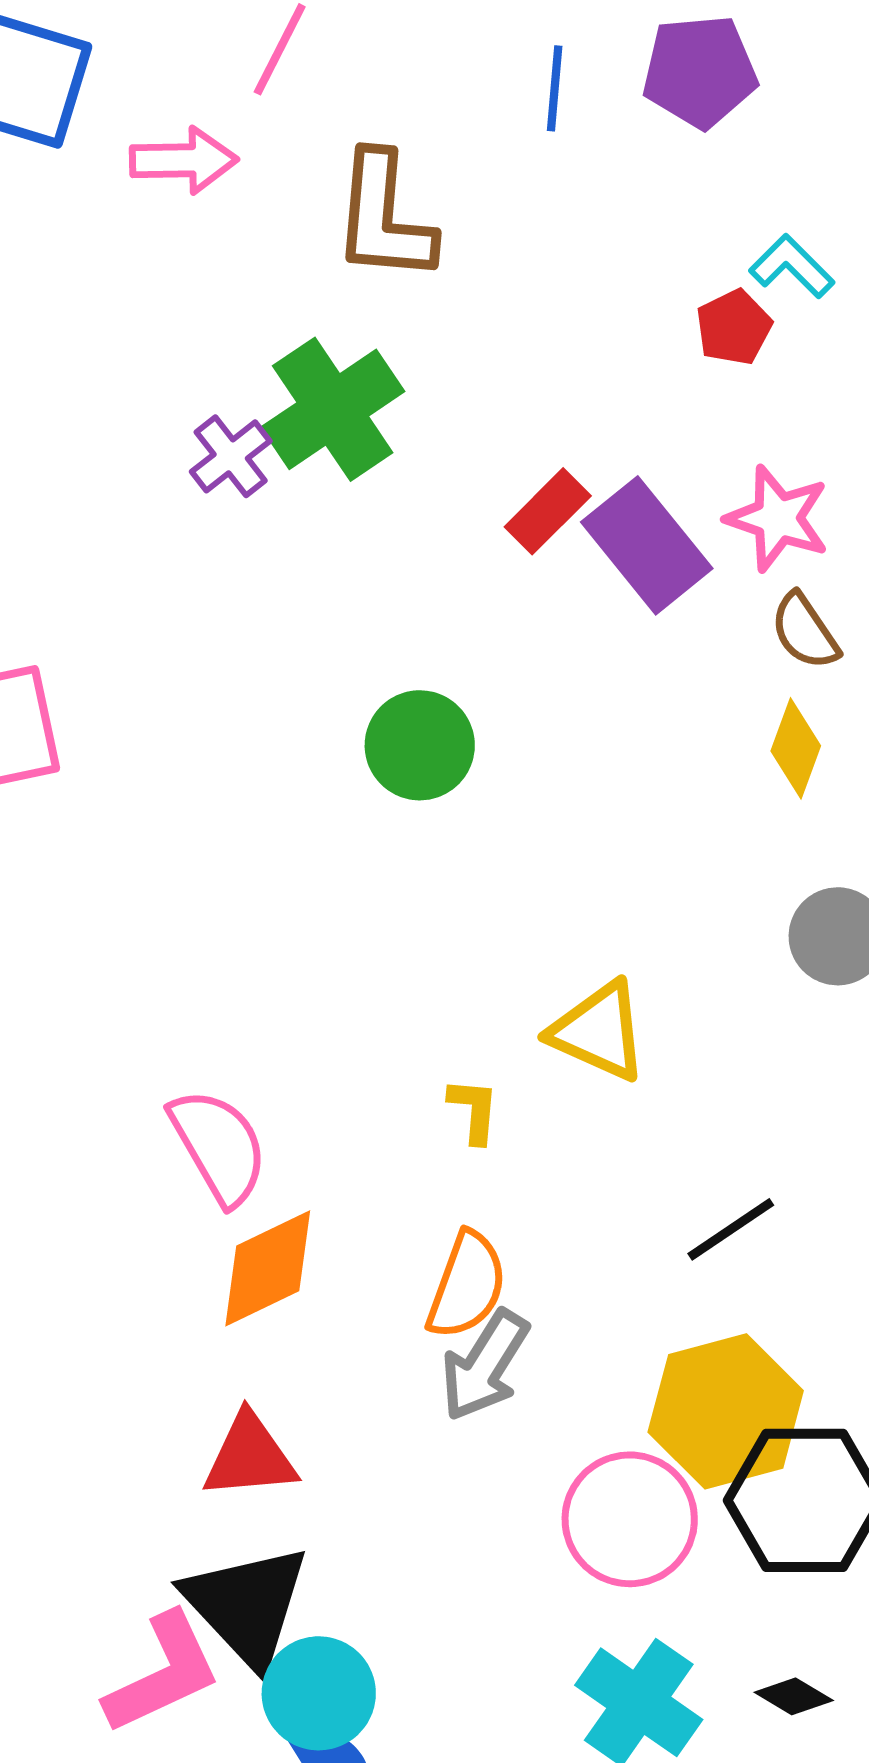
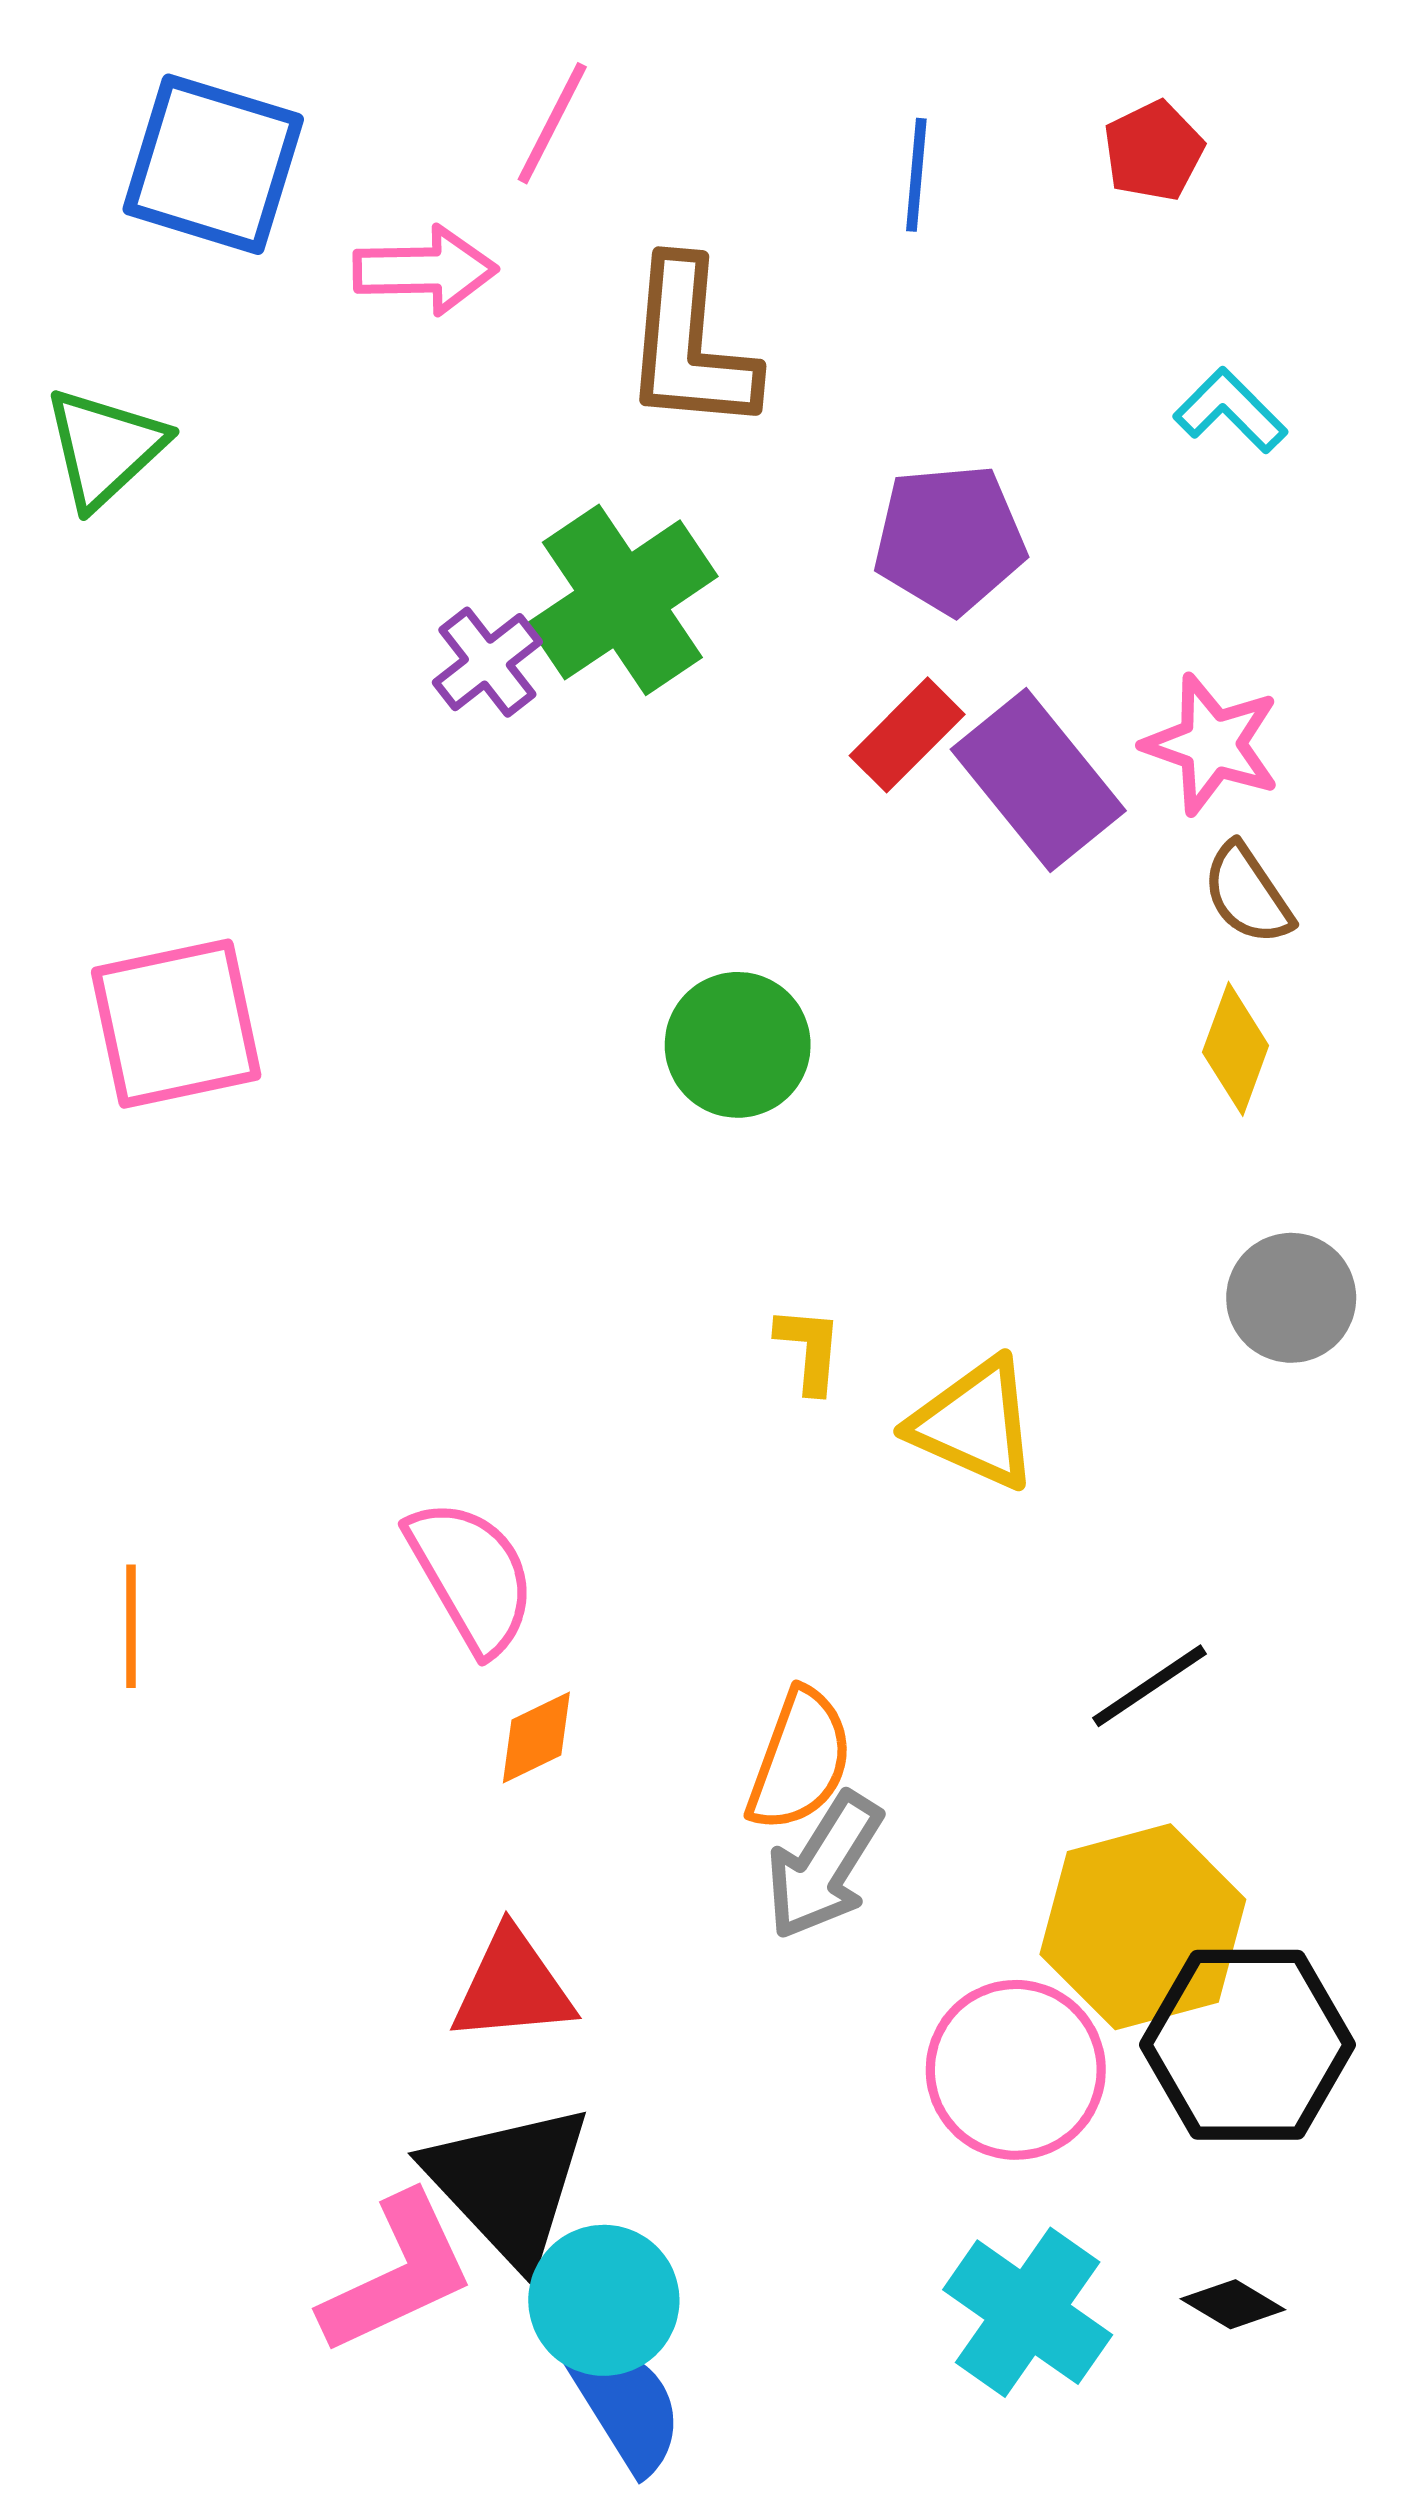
purple pentagon: (700, 71) -> (950, 539), moved
red pentagon: (734, 327) -> (1153, 151), moved
yellow L-shape: (474, 1110) -> (809, 1349), moved
orange diamond: (268, 1268) -> (536, 1737), size x0.6

